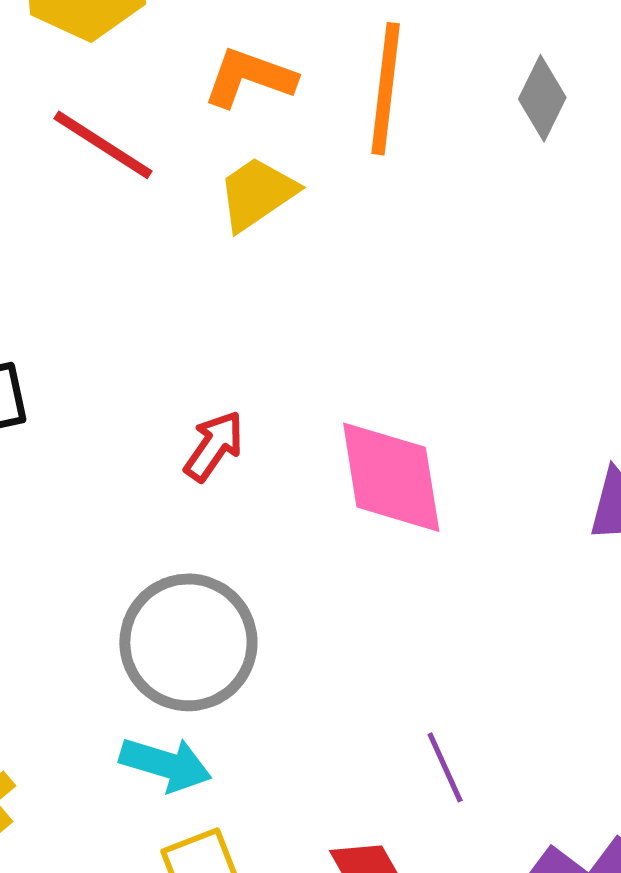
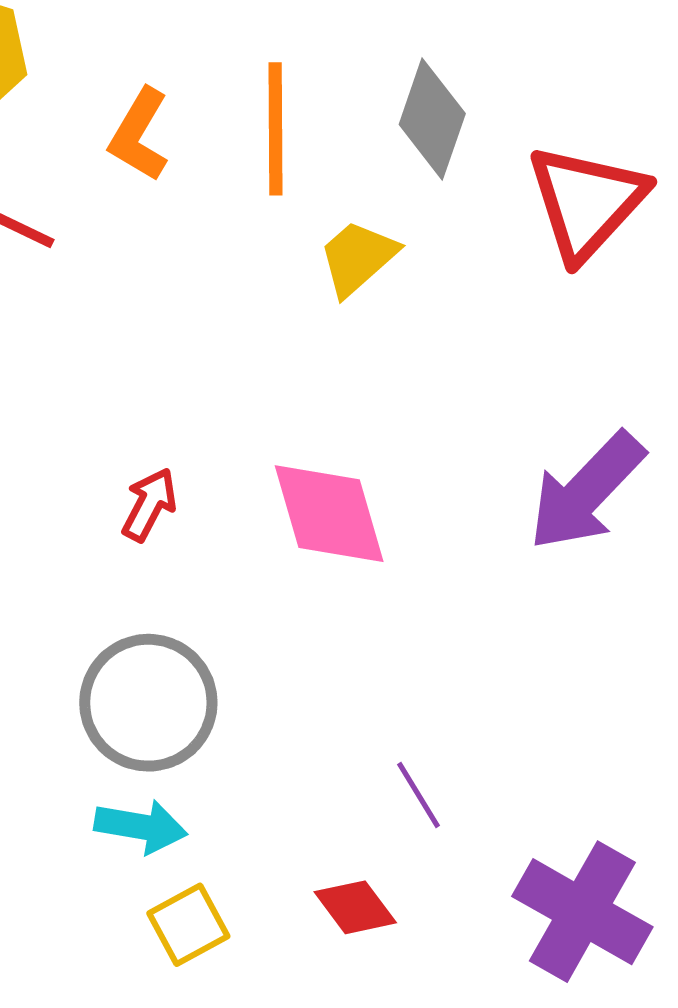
orange L-shape: (249, 78) -> (139, 135), turned -72
gray diamond: (542, 98) -> (432, 119), size x1.4
yellow trapezoid: (257, 194) -> (358, 258), moved

